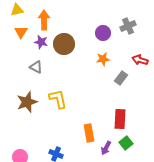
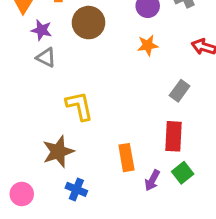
purple star: (41, 42) -> (41, 30), moved
gray rectangle: (121, 78) -> (180, 91), moved
brown star: (27, 102) -> (58, 152), moved

